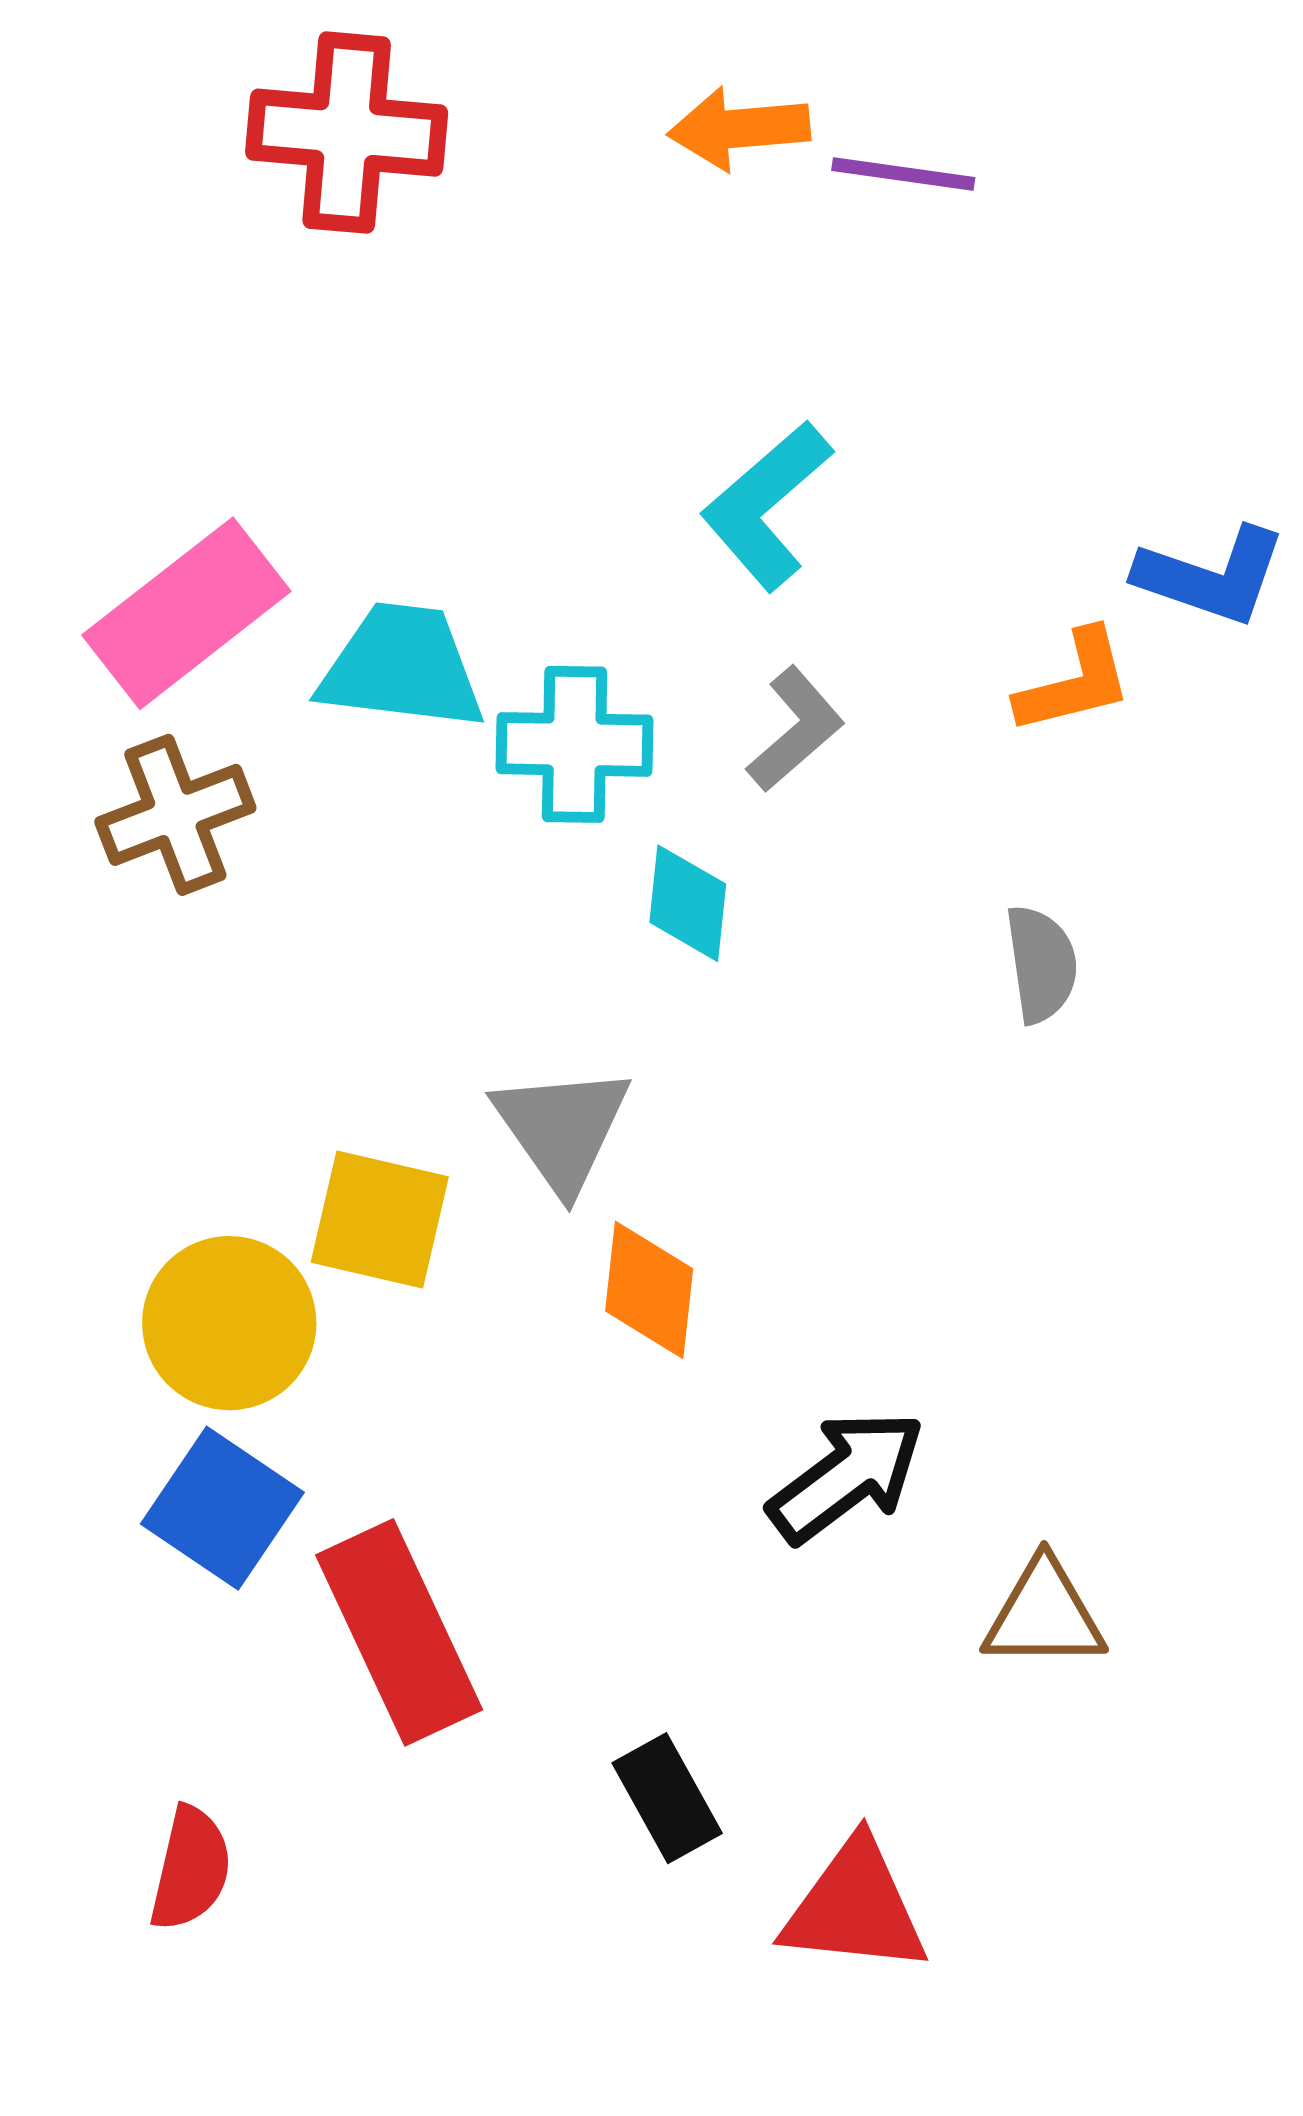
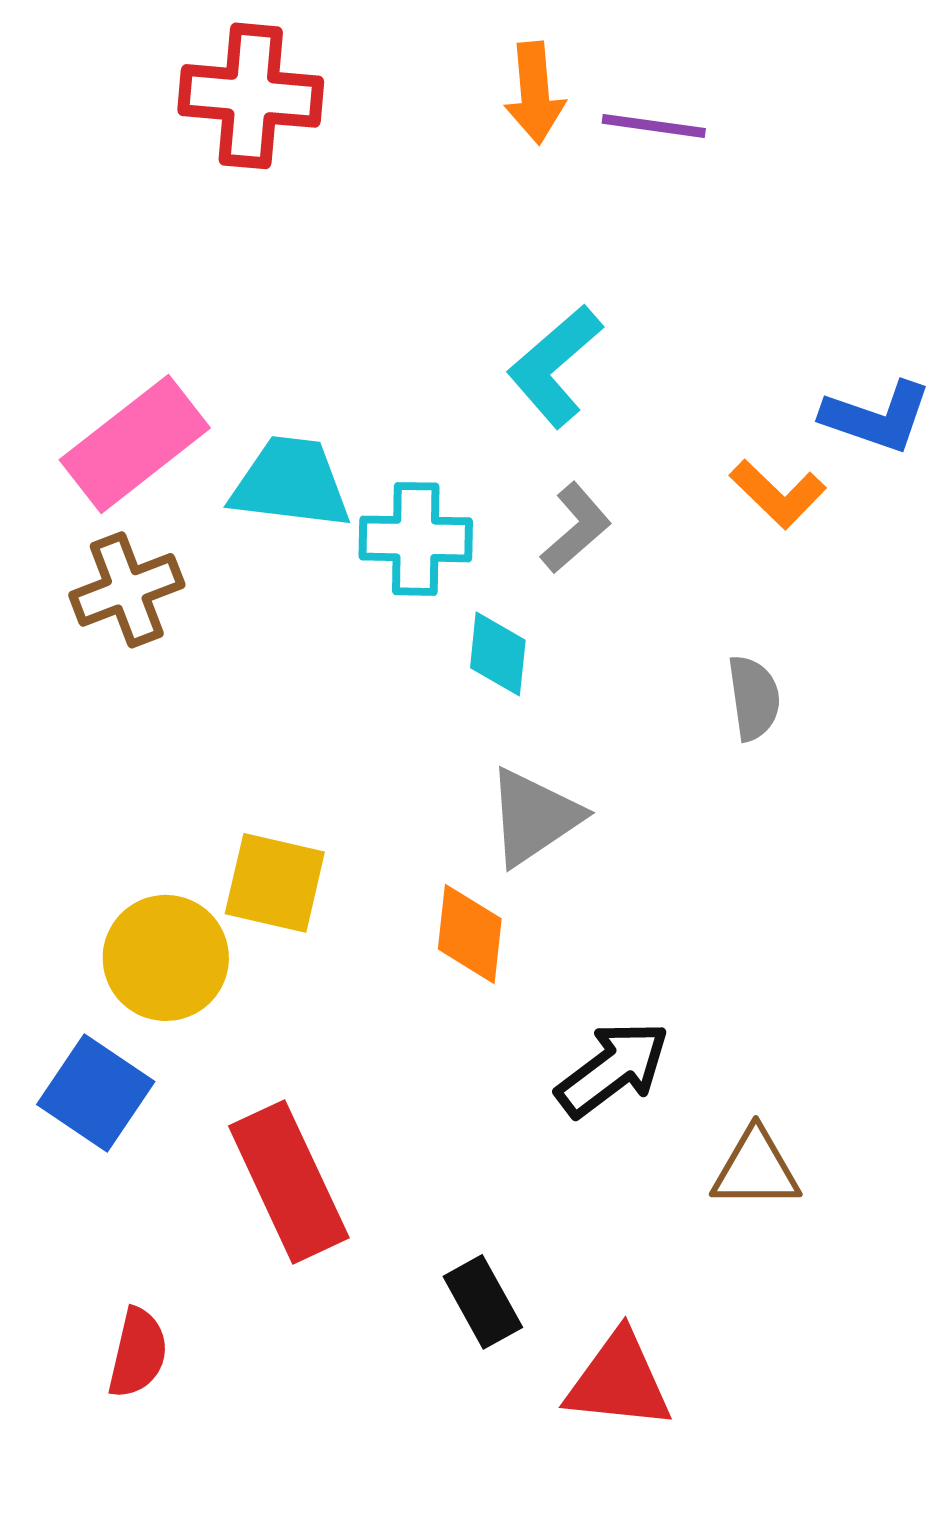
orange arrow: (739, 128) -> (535, 93), turned -90
orange L-shape: (1074, 682) -> (778, 494), turned 58
gray triangle: (562, 1128) -> (534, 817), moved, turned 31
blue square: (222, 1508) -> (96, 1093), moved

